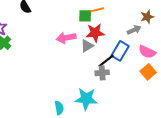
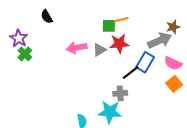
gray arrow: (134, 30) -> (160, 40), size x1.6
pink arrow: (66, 38) -> (77, 48), moved
gray triangle: (87, 46) -> (100, 50), moved
gray cross: (102, 73) -> (120, 93), moved

